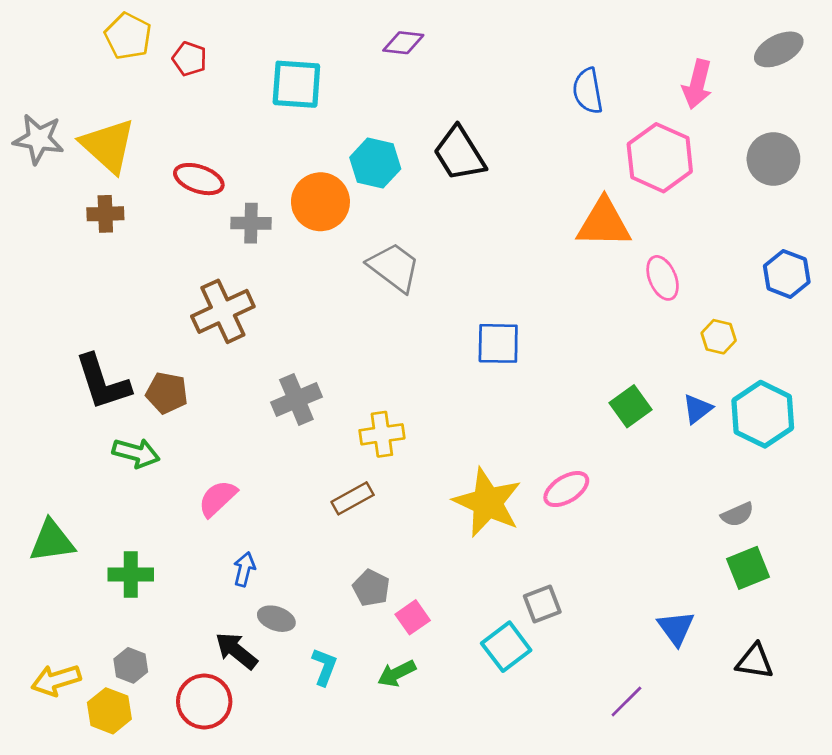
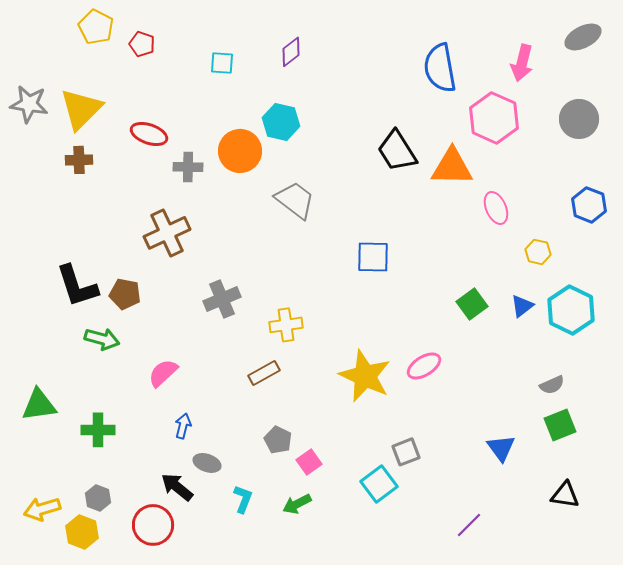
purple diamond: (403, 43) -> (291, 52), moved, turned -44
cyan square: (296, 84) -> (222, 63), size x0.6
blue semicircle: (588, 91) -> (440, 68), size x1.4
yellow triangle: (108, 146) -> (81, 109), turned 33
black trapezoid: (459, 154) -> (397, 151), moved
blue triangle: (676, 628) -> (501, 448), moved

